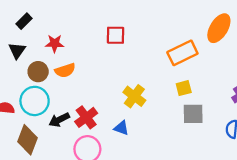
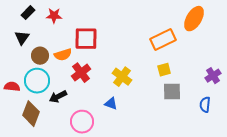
red square: (116, 35) -> (86, 39), moved, size x1.4
red star: (55, 43) -> (54, 16), moved
red cross: (86, 117) -> (81, 73), moved

